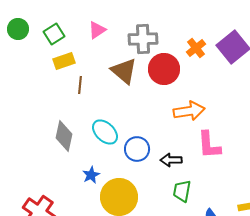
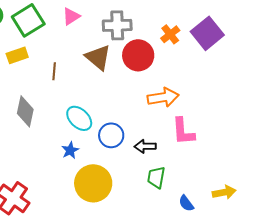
green square: (54, 34) -> (28, 20), size x1.5
yellow rectangle: (64, 61) -> (17, 55), moved
gray diamond: (64, 136) -> (25, 111), moved
blue star: (91, 175) -> (70, 150), moved

